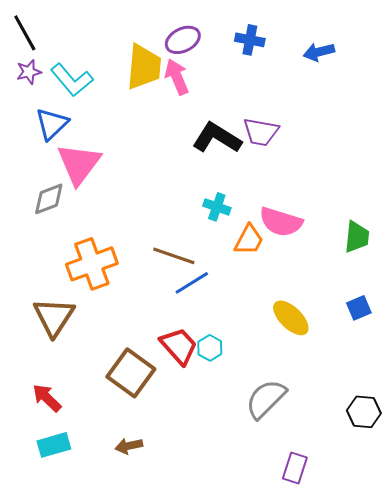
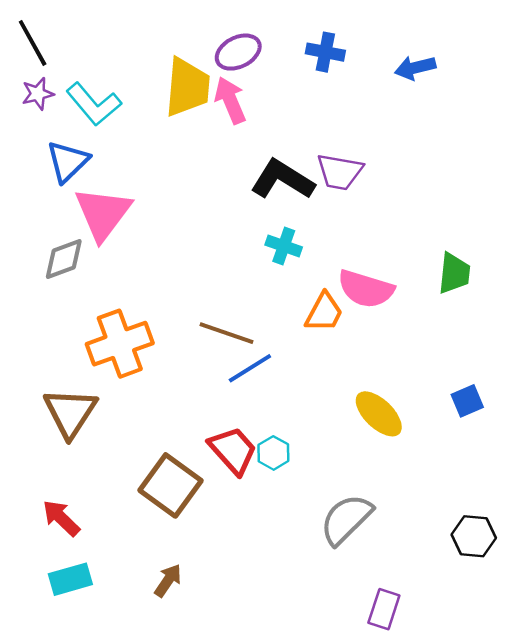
cyan cross: (217, 207) -> (284, 246), moved
green trapezoid: (357, 237) -> (454, 273), moved
brown arrow: (129, 446) -> (168, 580), turned 136

